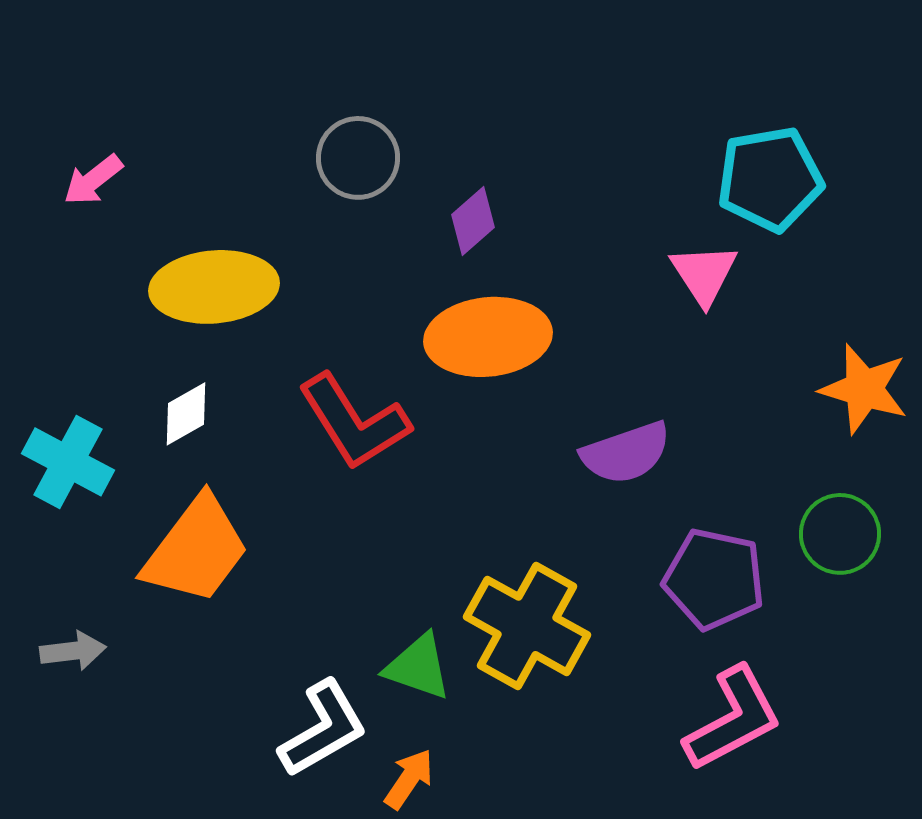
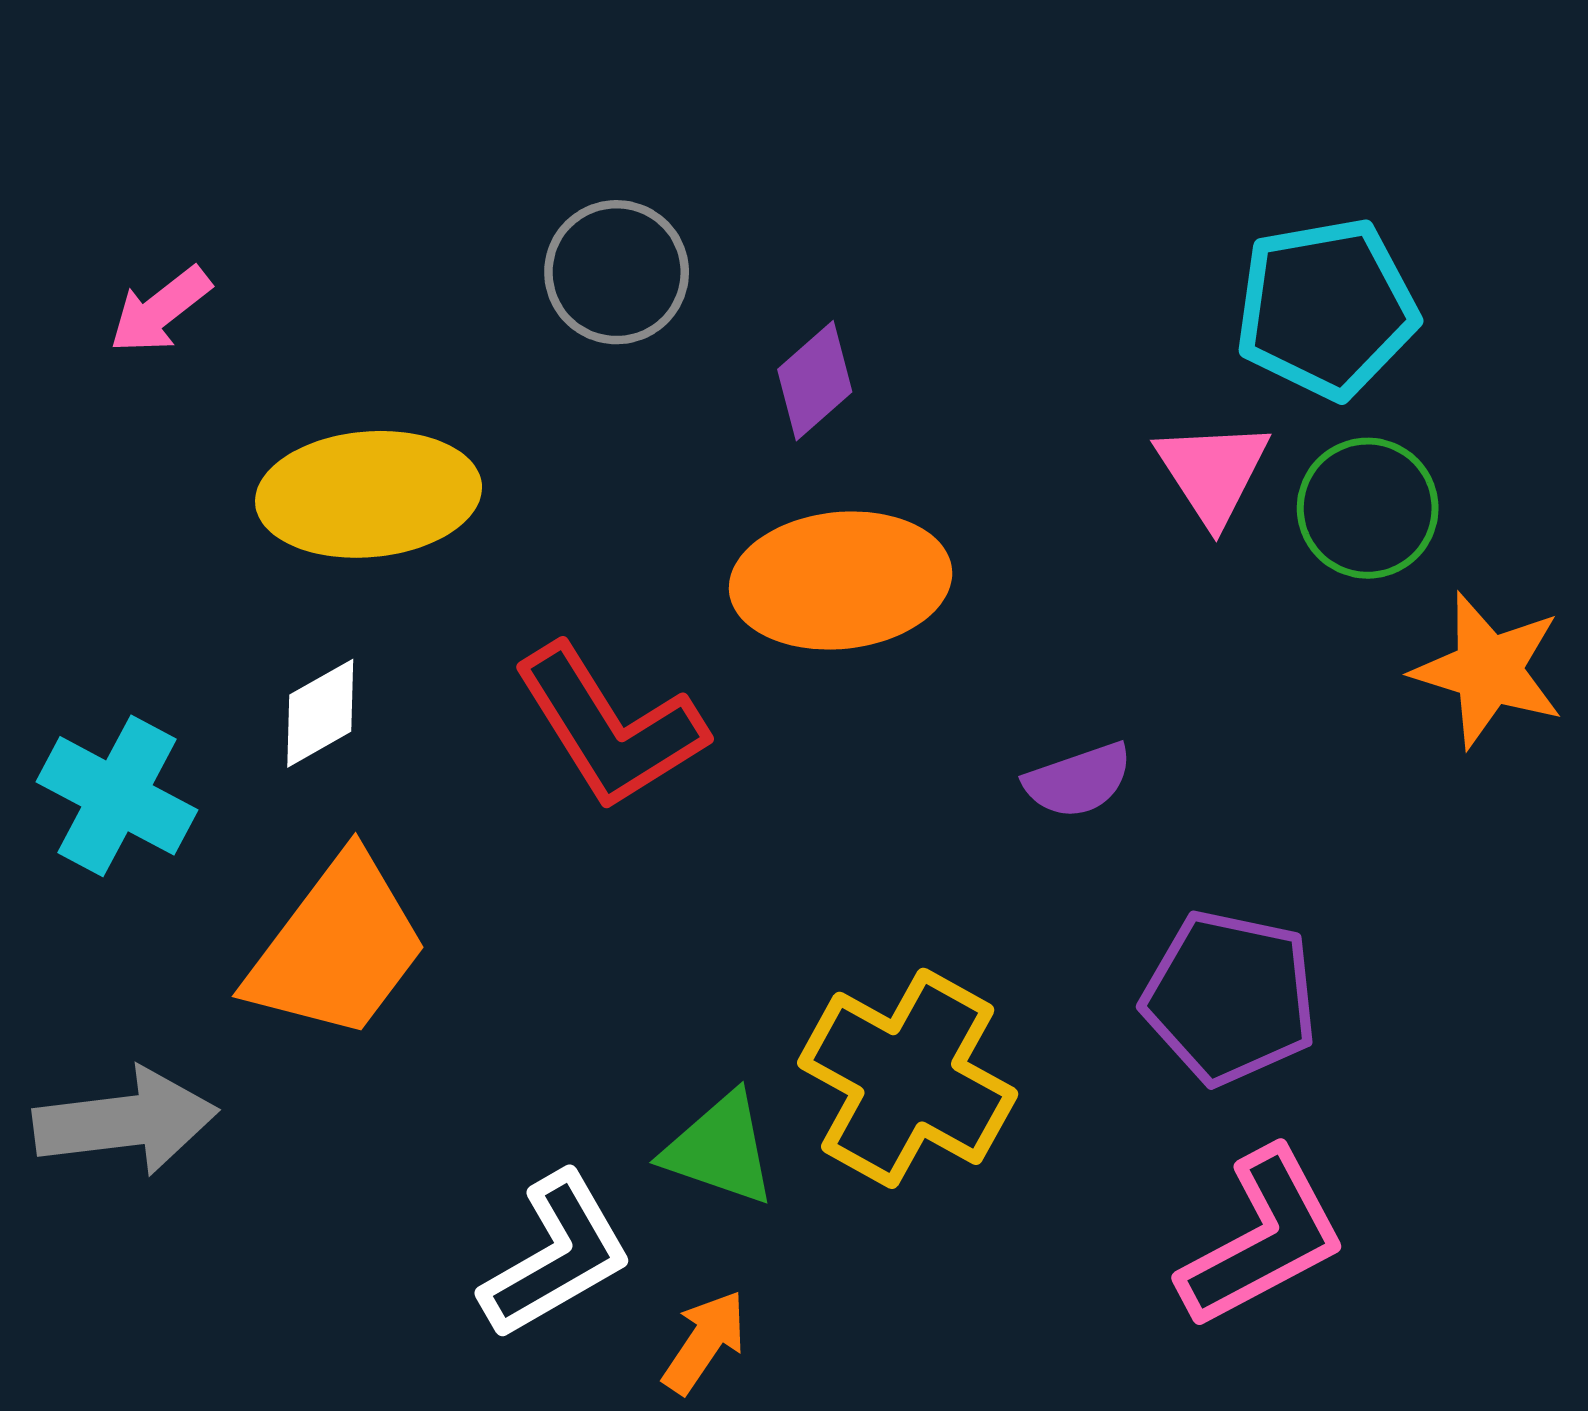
purple semicircle: (626, 453) -> (1078, 780), size x0.7
green circle: (840, 534) -> (1368, 508), moved
gray arrow: (73, 651) -> (126, 1121), size x1.6

